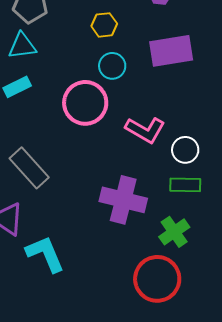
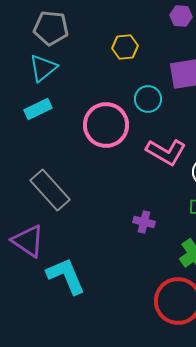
cyan triangle: (22, 46) -> (43, 68), turned -32
cyan circle: (112, 66) -> (148, 99), moved
purple cross: (123, 200) -> (144, 222), size x0.5

